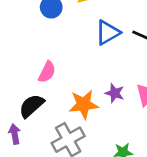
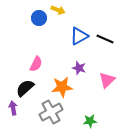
purple star: (115, 93) -> (79, 68), moved

